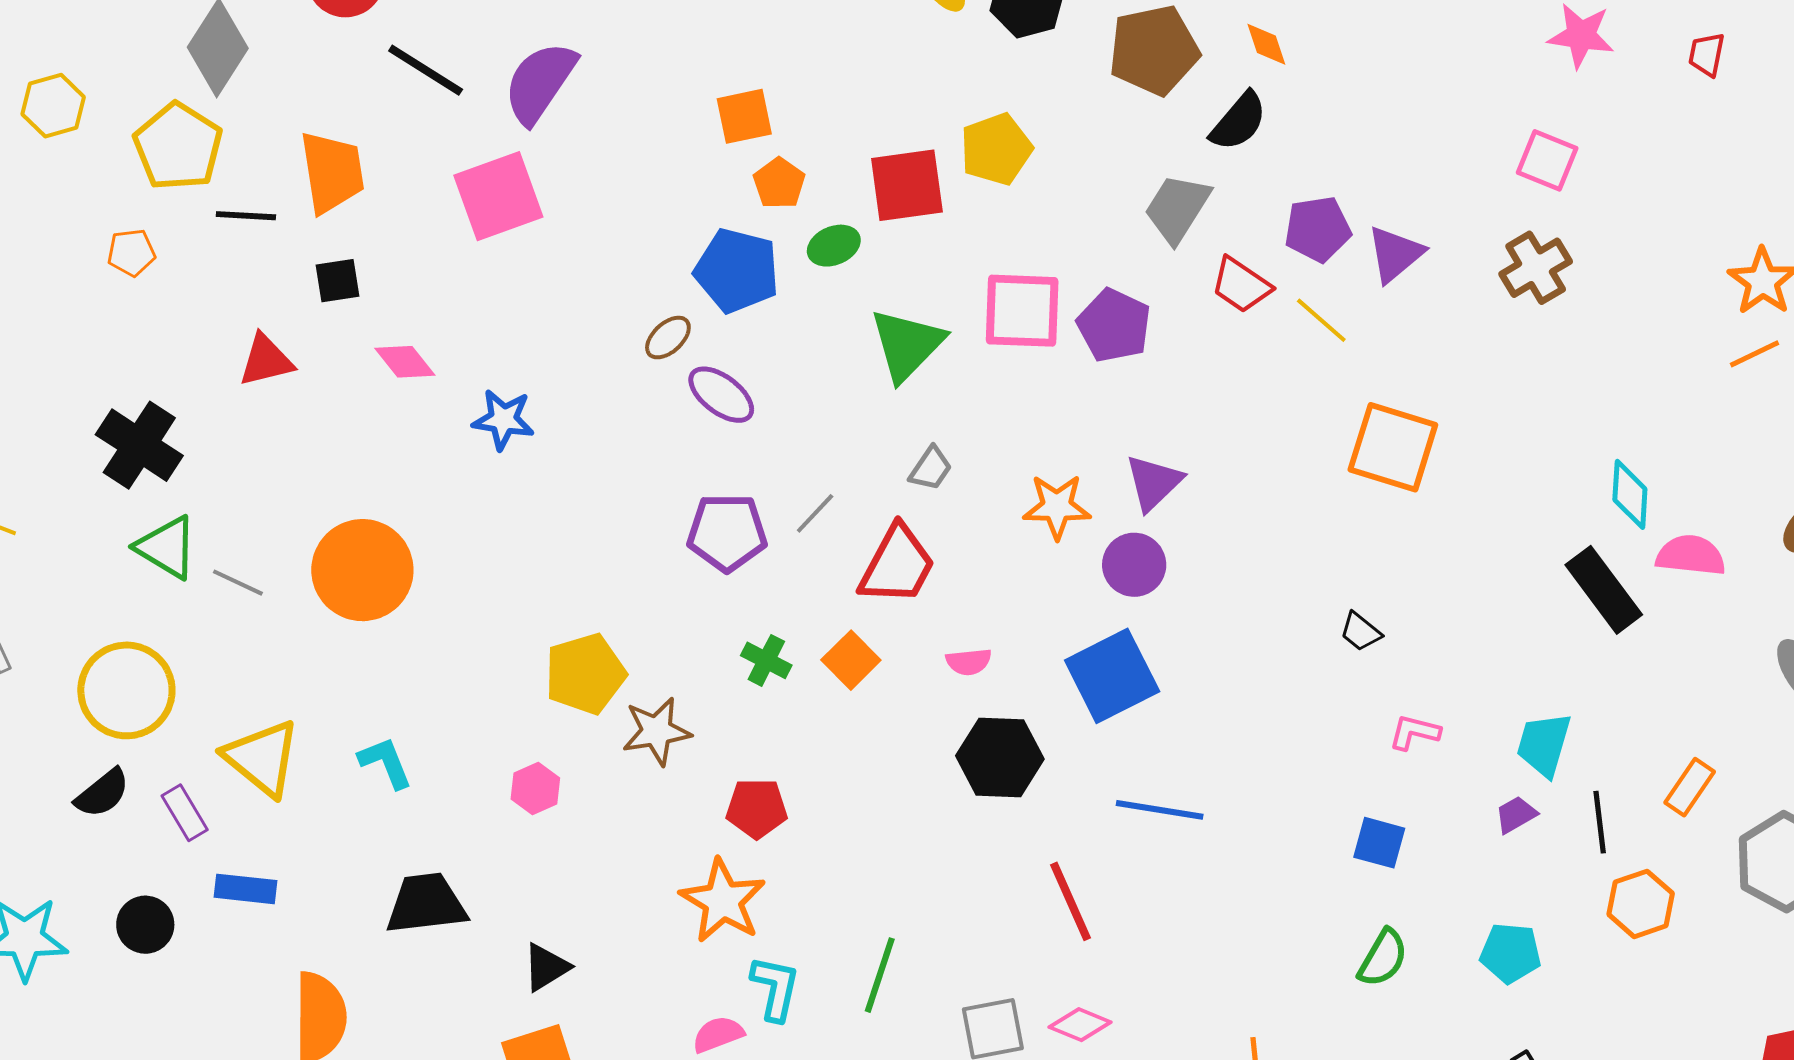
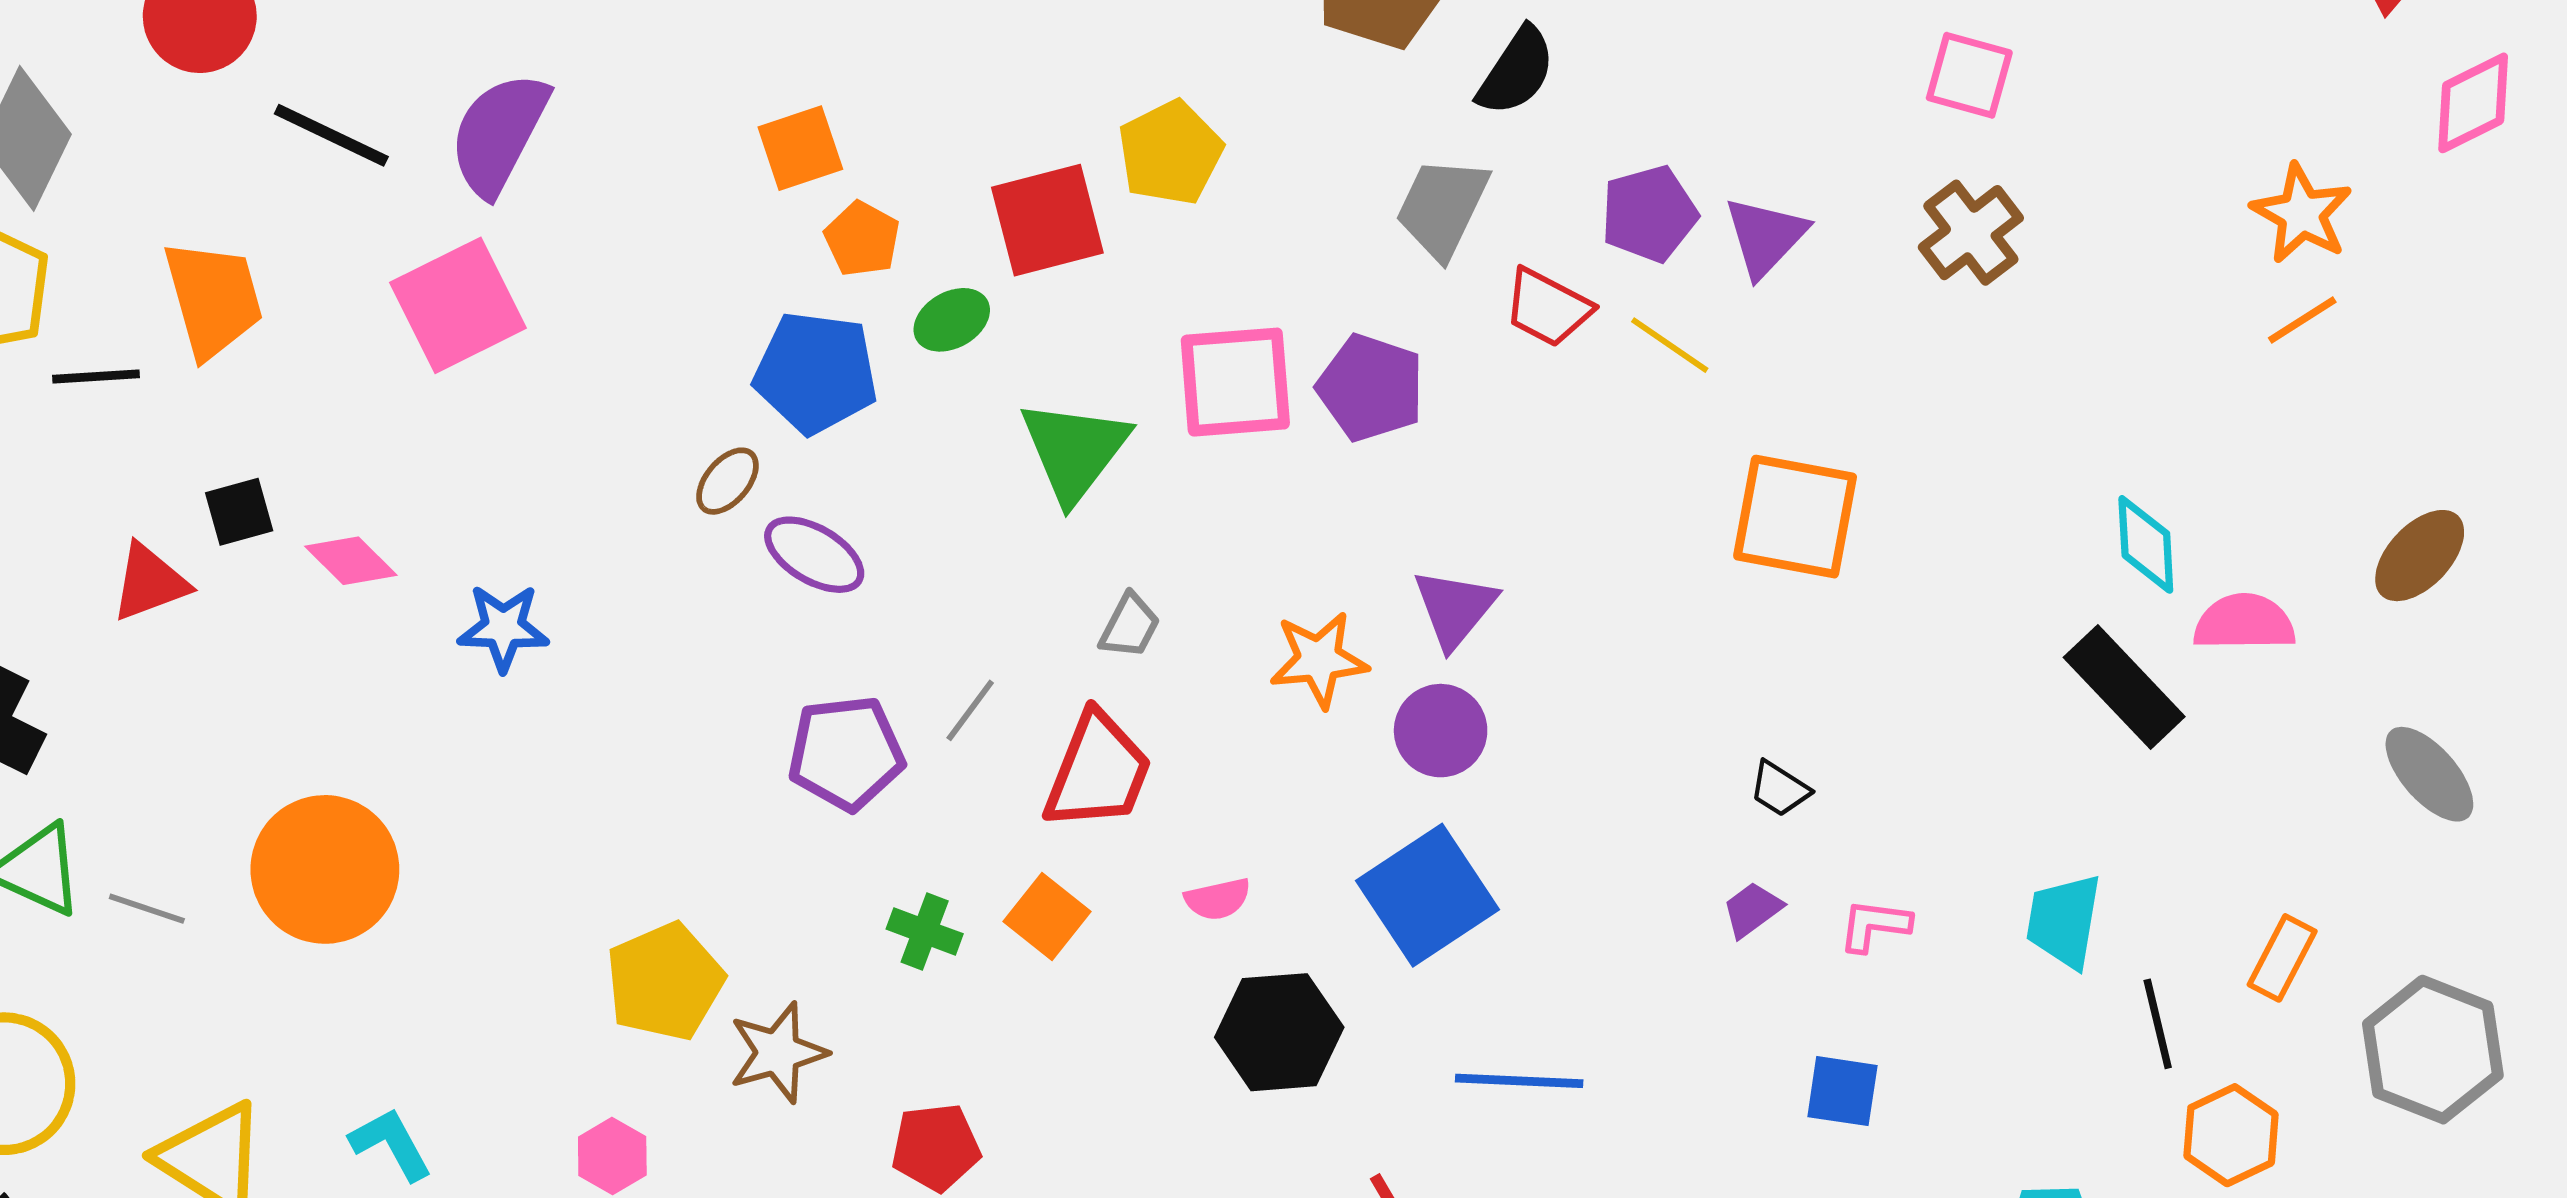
black square: (337, 281) -> (239, 512), moved
purple trapezoid: (1516, 815) -> (1752, 910), moved

